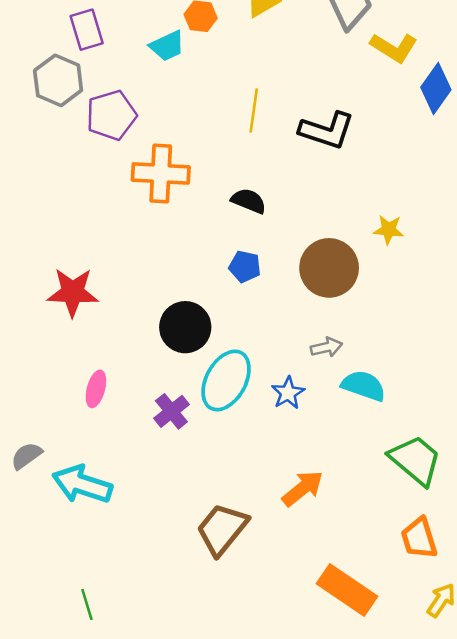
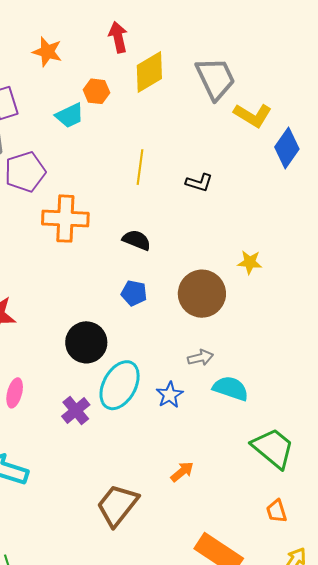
black L-shape: (327, 130) -> (199, 183), size x0.6
orange arrow: (303, 488) -> (182, 472), size x0.7
orange trapezoid: (419, 538) -> (276, 511), size x0.7

